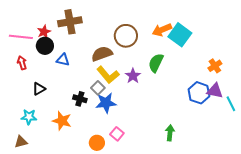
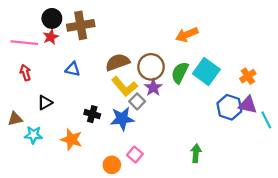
cyan square: (180, 35) -> (206, 71), moved
brown circle: (126, 36) -> (151, 67), moved
black circle: (45, 46) -> (52, 18), moved
gray square: (98, 88) -> (137, 101), moved
brown triangle: (21, 142) -> (15, 119), moved

